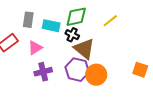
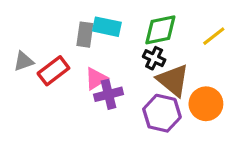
cyan rectangle: (51, 26) -> (107, 27), moved
purple cross: (43, 72) -> (108, 94), moved
orange circle: (96, 75) -> (206, 104), moved

